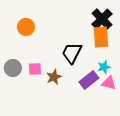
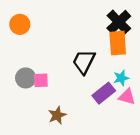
orange circle: (26, 27) -> (20, 24), moved
gray circle: (13, 68) -> (26, 78), moved
brown star: (54, 77) -> (57, 115), moved

